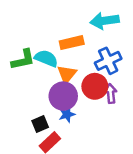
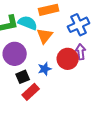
red circle: (95, 86) -> (68, 59), moved
purple circle: (63, 96) -> (15, 54), moved

